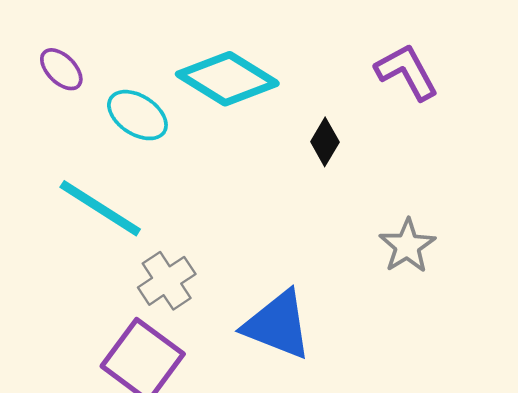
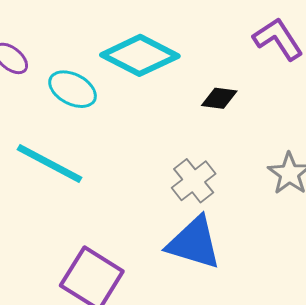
black diamond: (325, 142) -> (219, 98), turned 72
gray cross: (167, 281) -> (194, 181), moved

